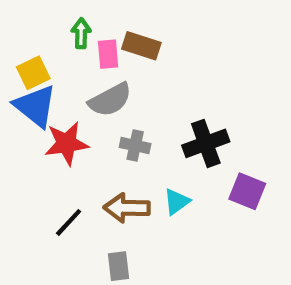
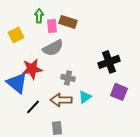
blue triangle: (35, 106) -> (17, 83), moved
black cross: (206, 143) -> (109, 62), moved
gray cross: (135, 146) -> (68, 78), moved

